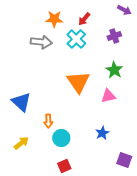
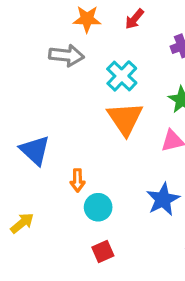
cyan cross: (76, 39) -> (122, 76), moved
blue star: (102, 133) -> (163, 199), size x1.5
yellow arrow: (21, 143) -> (22, 223), moved

